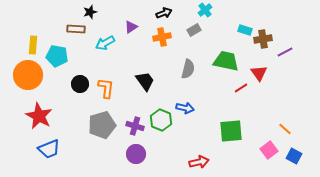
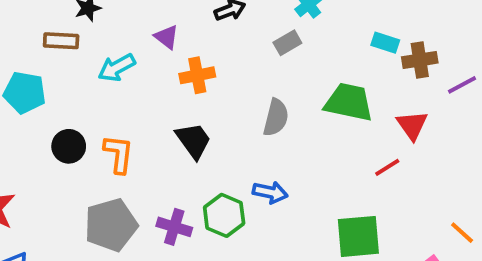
purple triangle: (131, 27) -> (167, 37), turned -48
orange cross: (162, 37) -> (197, 75), moved
red line: (241, 88) -> (387, 167), moved

